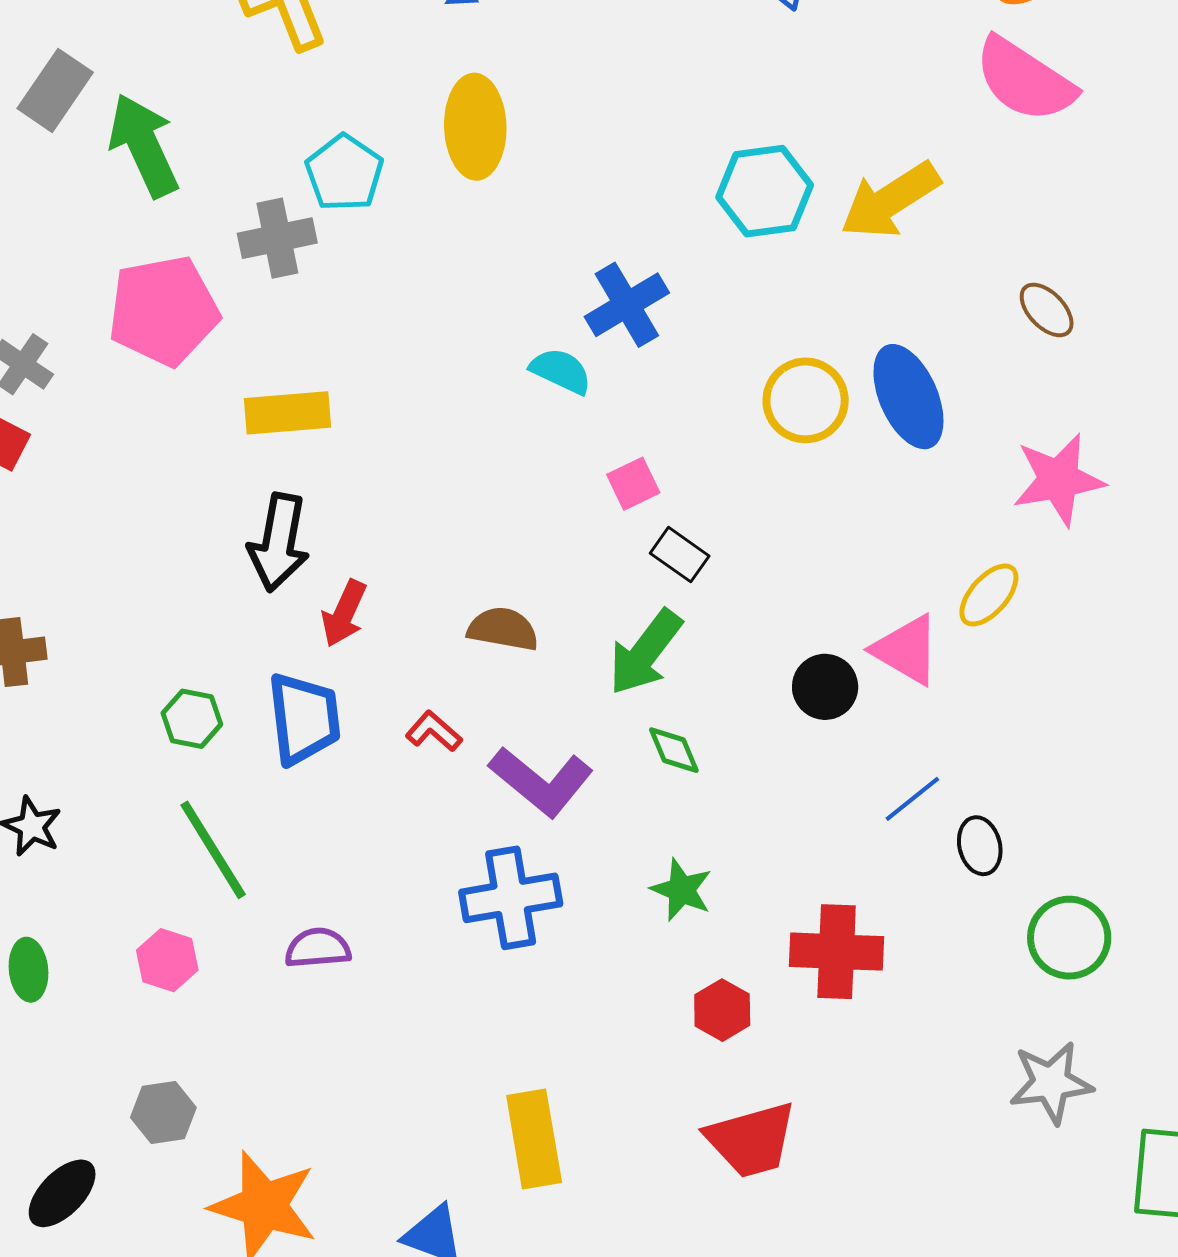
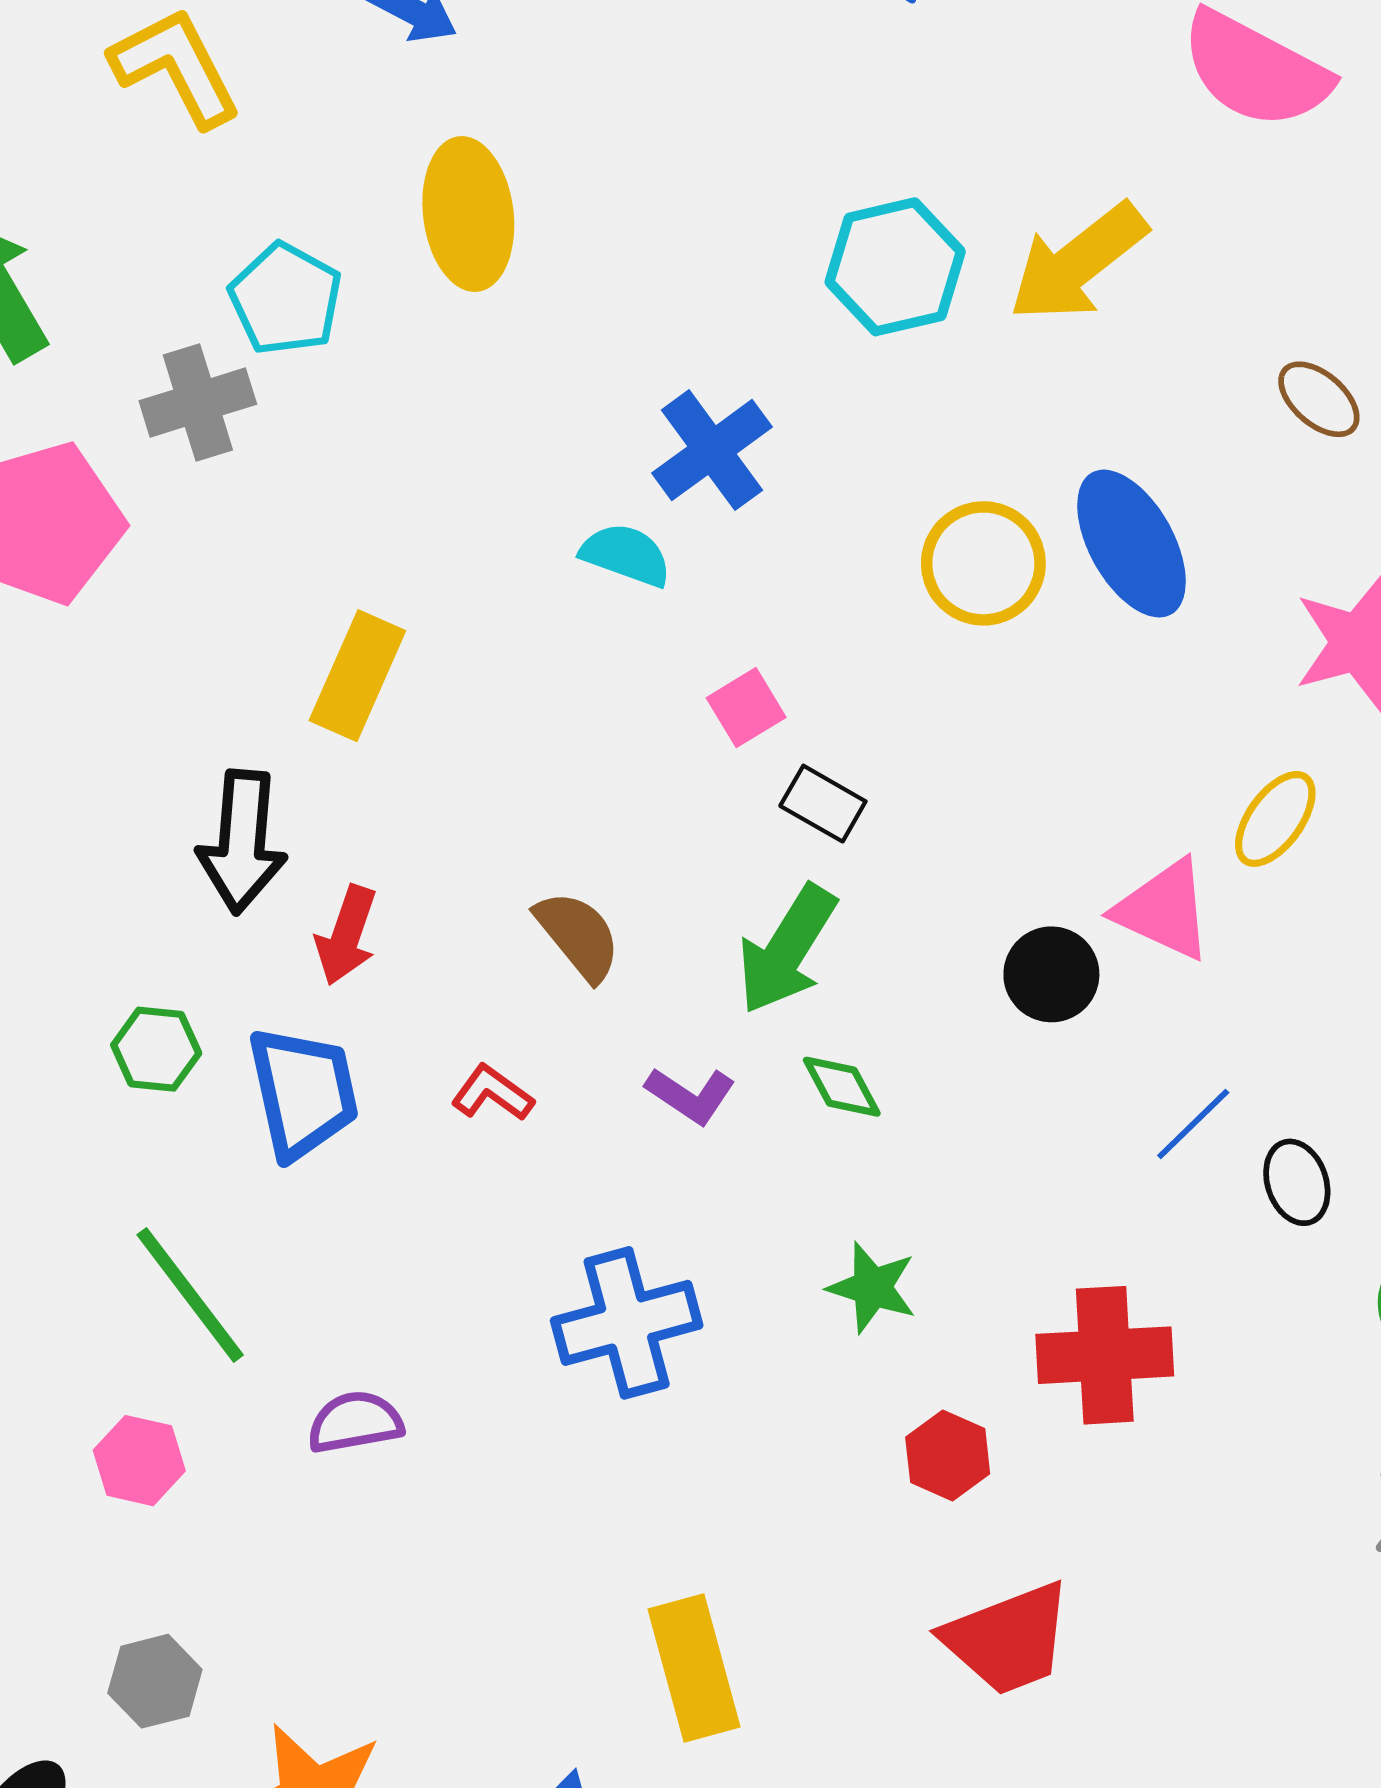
yellow rectangle: (288, 413) -> (357, 676), moved, turned -56
brown semicircle: (503, 629) -> (578, 936), turned 46
green hexagon: (192, 719) -> (156, 1049), moved
purple L-shape: (541, 781) -> (691, 1095), moved, size x0.6

